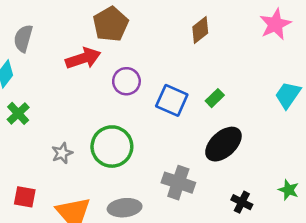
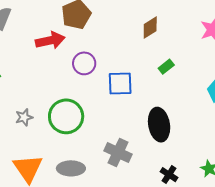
green rectangle: (215, 98) -> (166, 67), moved
blue square: (172, 100) -> (120, 84), turned -32
black ellipse: (223, 144) -> (159, 125), turned -64

